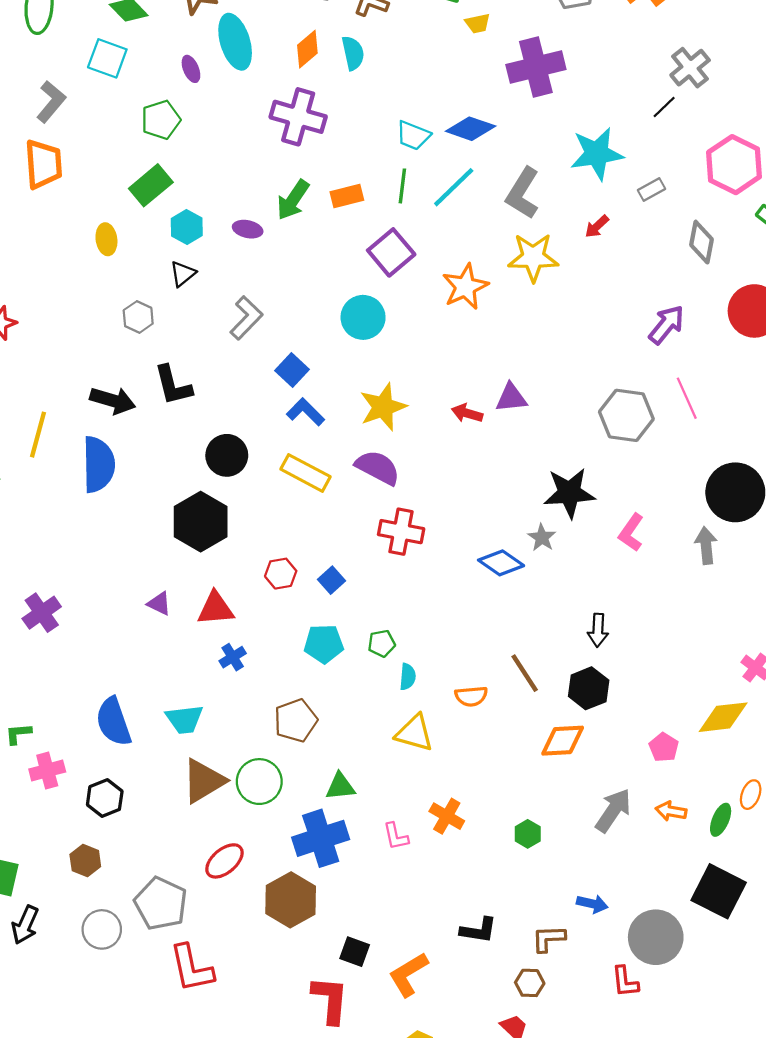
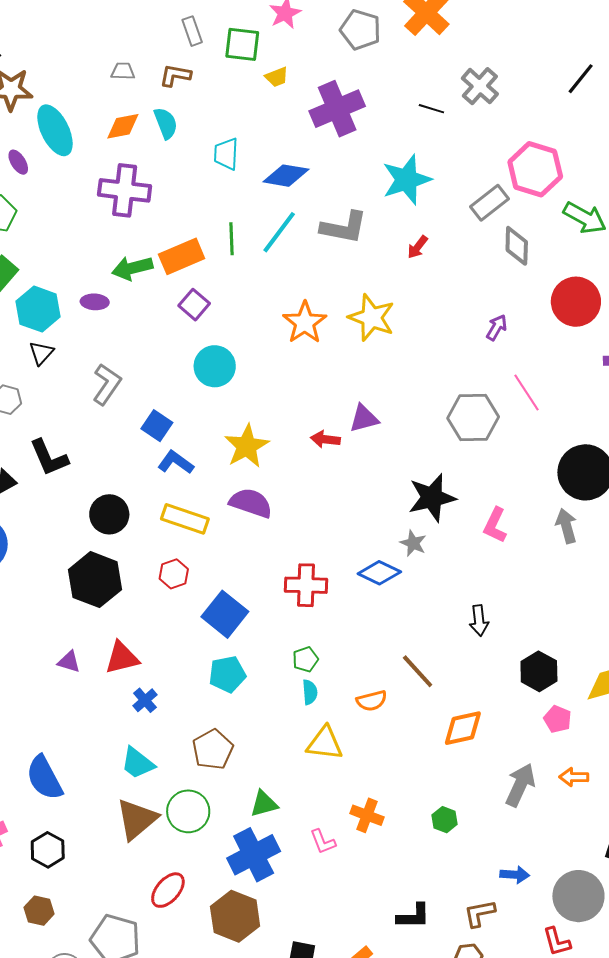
orange diamond: (307, 49) -> (123, 126), turned 39
black line: (664, 107) -> (431, 109), moved, turned 70
cyan trapezoid: (413, 135) -> (226, 154), moved, turned 80
gray rectangle: (652, 190) -> (489, 203), moved, size x1.5
gray L-shape: (523, 193) -> (344, 227), turned -102
orange rectangle: (347, 196) -> (182, 256), size x1.4
green arrow: (293, 200) -> (132, 268), turned 51
cyan hexagon: (187, 227) -> (38, 309), size x1.4
purple square: (391, 252) -> (194, 305), moved, size x0.7
yellow star: (533, 257) -> (372, 318), moved, turned 30
purple arrow: (666, 325) -> (497, 328), size x0.7
red cross: (401, 532) -> (306, 585), moved
red hexagon: (281, 574) -> (174, 574), moved
blue square: (331, 580) -> (225, 614), size x1.8
green pentagon: (382, 643) -> (305, 659), moved
black hexagon: (589, 688) -> (539, 671), moved
cyan trapezoid: (184, 719) -> (138, 763), moved, turned 54

